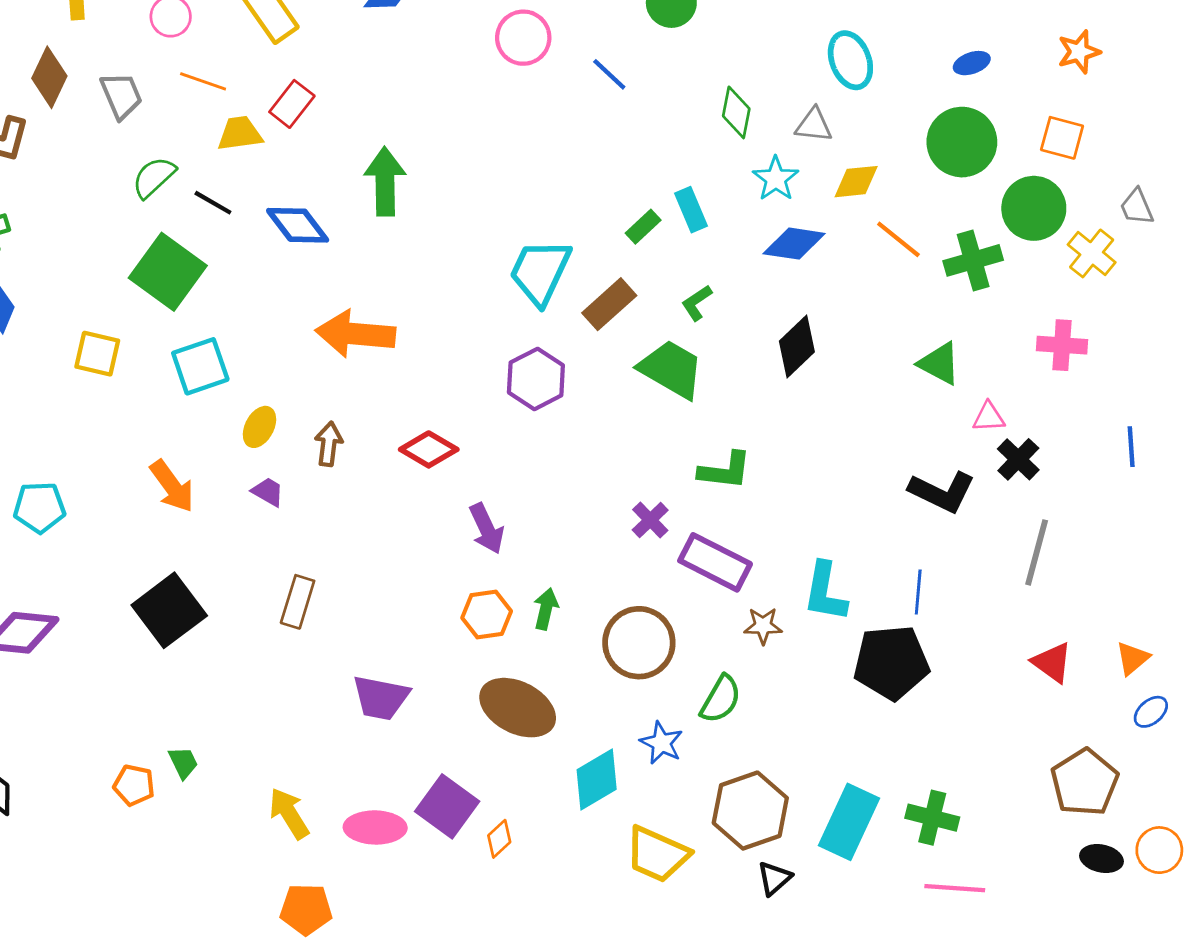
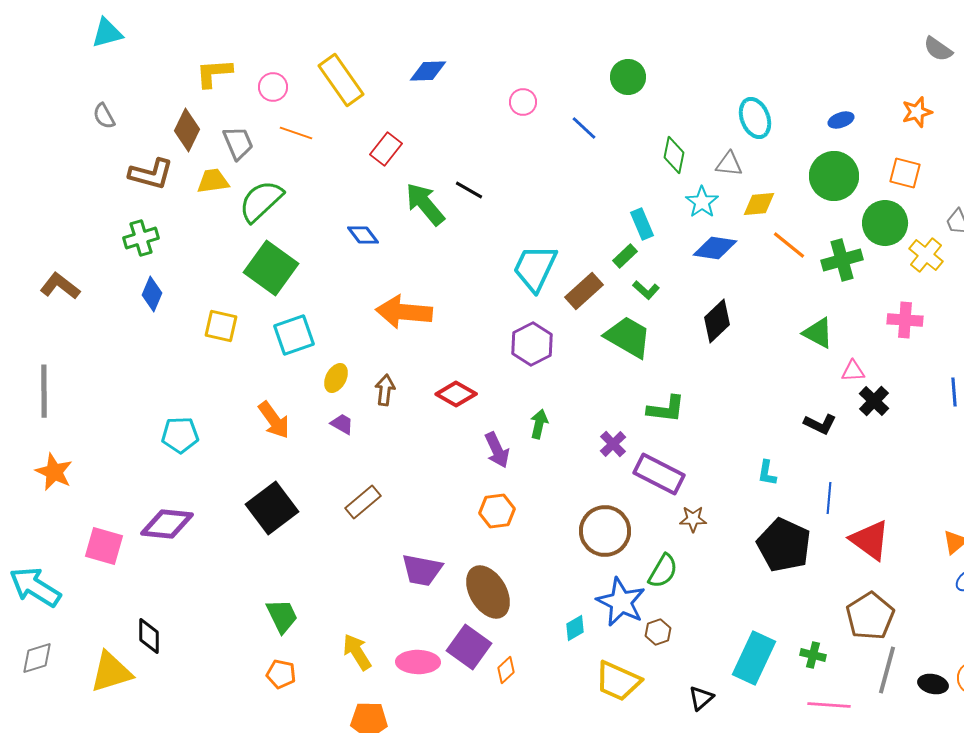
pink circle: (523, 38) -> (523, 102), size x0.7
red rectangle: (292, 104) -> (386, 149), moved
yellow trapezoid: (240, 134) -> (213, 181), moved
green semicircle: (154, 177) -> (261, 201), size x1.4
green arrow: (385, 182) -> (425, 204), turned -39
black line: (213, 203) -> (469, 190), moved
blue diamond: (298, 225) -> (363, 235), size x0.7
green rectangle: (643, 227) -> (625, 256), moved
green L-shape: (697, 303) -> (646, 290), turned -104
black L-shape: (942, 492) -> (820, 424), size x0.7
gray line: (1037, 552) -> (887, 670), moved
cyan L-shape: (825, 592) -> (767, 473), moved, size x0.6
blue line: (918, 592) -> (829, 498), moved
brown rectangle: (298, 602) -> (363, 502), turned 33
green arrow: (546, 609) -> (539, 424), moved
black pentagon: (891, 662) -> (784, 545), turned 30
red triangle: (1052, 662) -> (870, 540), moved, size x1.4
brown ellipse: (518, 708) -> (488, 592), moved, turned 32
blue star: (661, 743) -> (621, 602), size x1.6
green trapezoid: (183, 763) -> (282, 616), size x1.5
cyan diamond: (597, 780) -> (575, 628), size x0.6
brown pentagon: (1085, 782) -> (870, 616), moved
orange pentagon: (134, 785) -> (281, 674), moved
brown hexagon: (750, 811) -> (658, 632), moved, size x0.5
green cross: (932, 818) -> (813, 655), size x0.7

